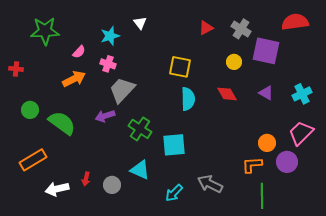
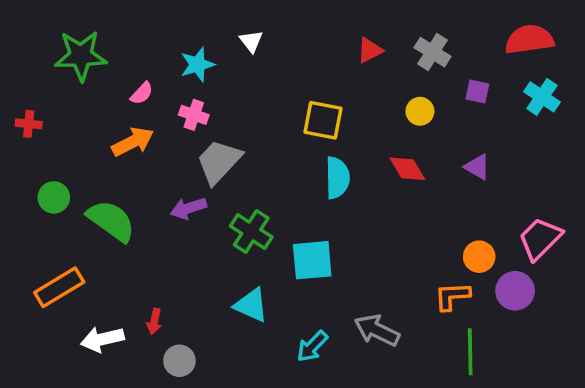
purple square: (266, 51) -> (477, 92), size x0.5
cyan cross: (302, 94) -> (542, 97), moved, turned -30
gray circle: (112, 185) -> (179, 361), moved

